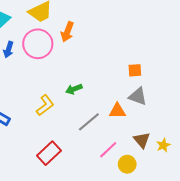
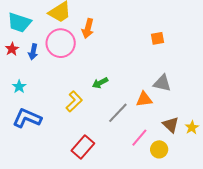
orange square: (135, 70) -> (158, 38), moved

